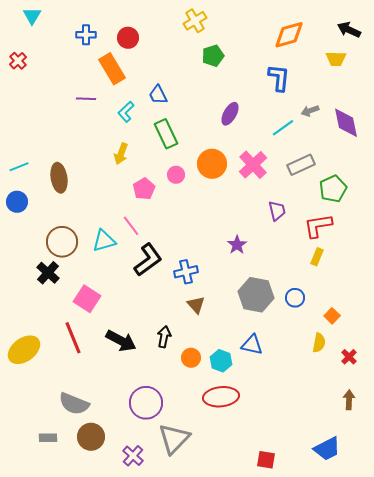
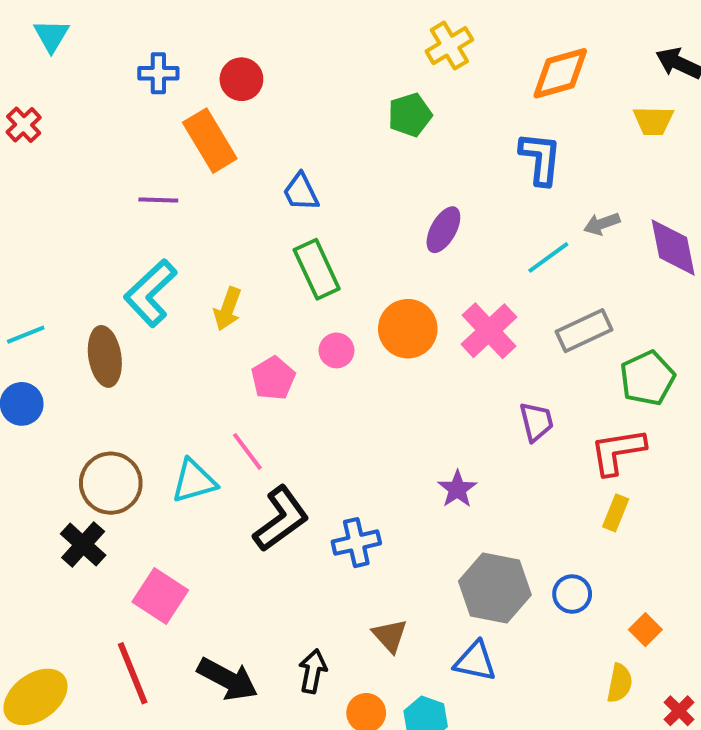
yellow cross: (195, 21) -> (449, 46), moved
cyan L-shape: (126, 112) -> (150, 293), moved, size x1.6
brown triangle: (196, 305) -> (390, 636), moved
blue triangle: (252, 345) -> (475, 661), moved

